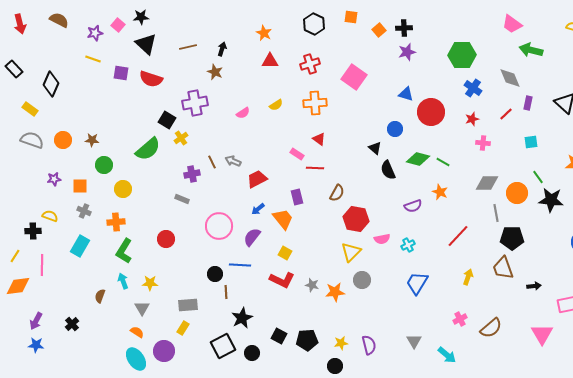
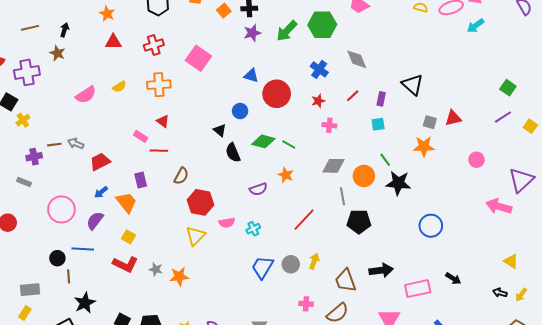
green arrow: (531, 50) -> (287, 31), moved, turned -60
green hexagon: (462, 55) -> (322, 25), moved
purple cross: (195, 103) -> (27, 72), moved
purple rectangle: (528, 103) -> (381, 99), moved
pink semicircle: (243, 113) -> (86, 95), size x1.5
brown line: (212, 162) -> (54, 145), turned -72
brown trapezoid: (503, 268) -> (346, 280), moved
gray circle: (362, 280) -> (291, 264), moved
black arrow: (534, 286) -> (381, 270), size x1.6
pink cross: (460, 319) -> (306, 304), turned 32

